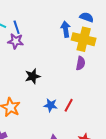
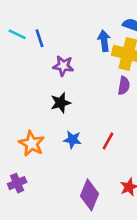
purple star: (16, 41) -> (63, 66), moved
blue star: (51, 105) -> (72, 140), moved

